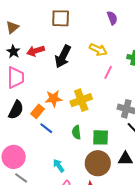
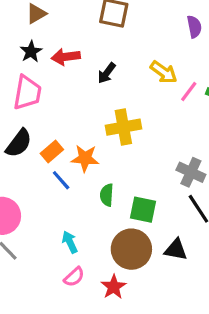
black arrow: (63, 56) -> (107, 73), size x0.6
pink line: (108, 72) -> (189, 91), moved
orange star: (54, 99) -> (85, 158), moved
yellow cross: (81, 100) -> (123, 127), moved

